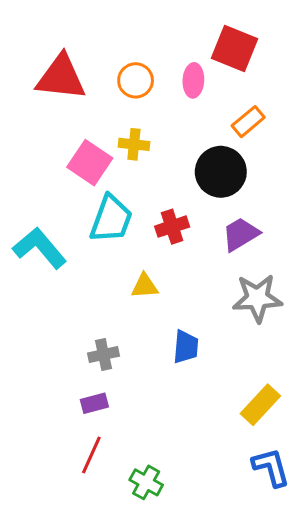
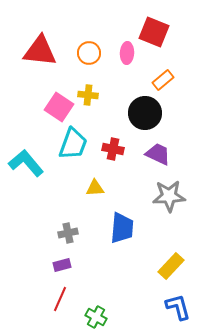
red cross: (172, 227) -> (113, 149), turned 30
purple trapezoid: (241, 234) -> (158, 154), turned 56
blue trapezoid: (186, 347) -> (122, 228), size x1.4

